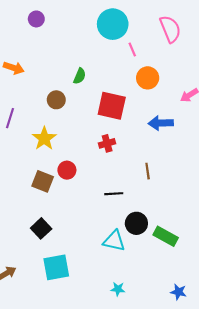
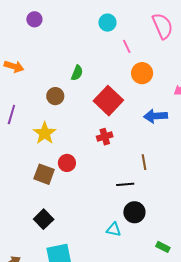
cyan circle: (113, 24) -> (107, 23), size x0.6
red square: (112, 106) -> (108, 101), turned 32
black line: (114, 194) -> (125, 184), moved
green rectangle: (166, 236) -> (163, 247), moved, size x0.6
cyan triangle: (114, 241) -> (114, 229), size x0.7

